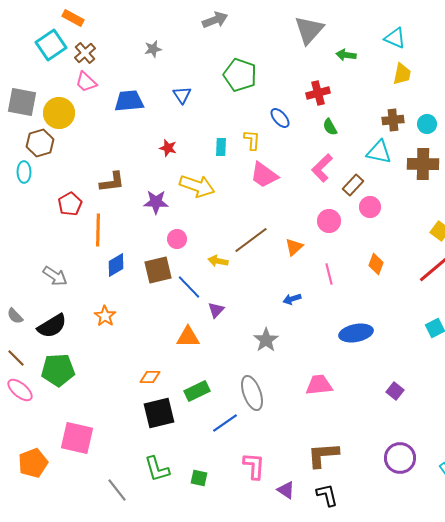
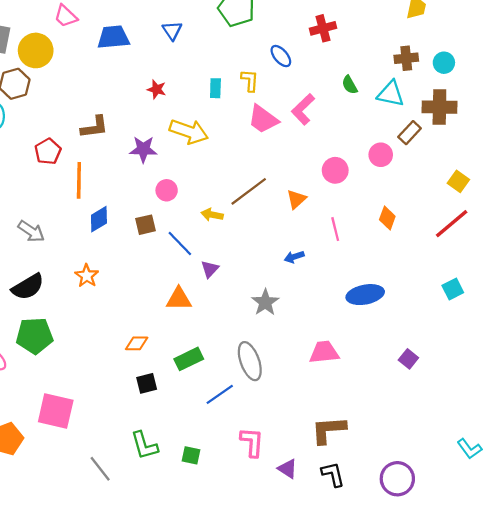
green semicircle: (330, 127) -> (350, 85), moved
pink L-shape: (322, 168) -> (303, 109), moved
brown rectangle: (353, 185) -> (410, 133), moved
brown square: (158, 270) -> (145, 225), size x0.7
black square: (159, 413) -> (147, 383), size x0.6
purple circle: (400, 458) -> (397, 479), moved

